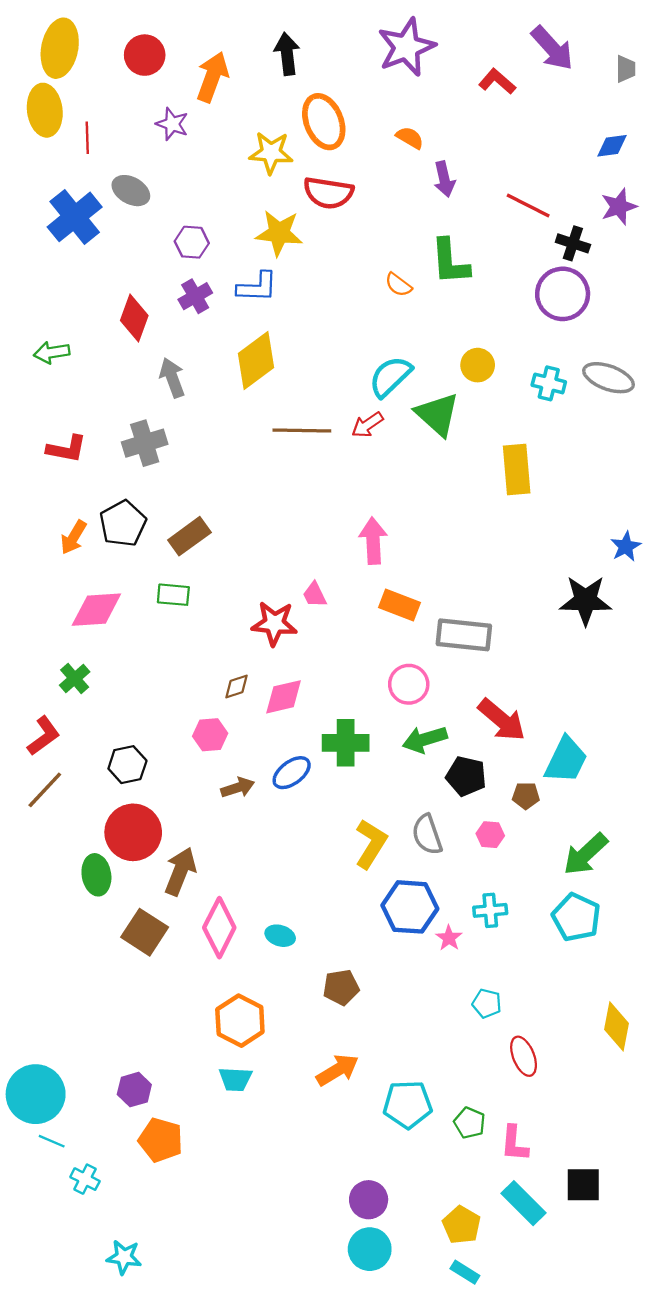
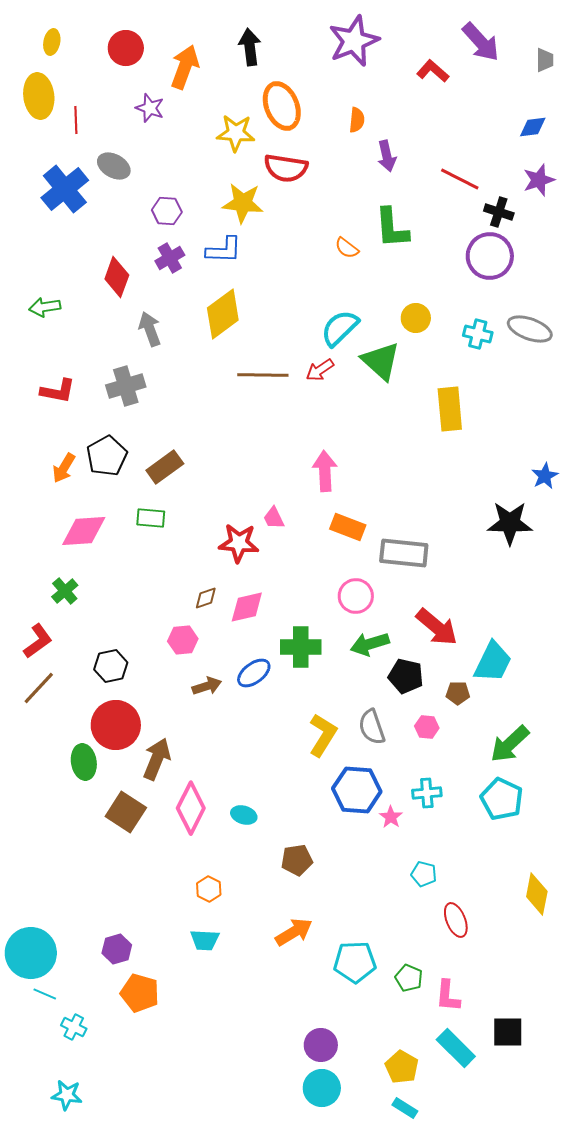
yellow ellipse: (60, 48) -> (52, 42), size x0.5
orange semicircle: (410, 138) -> (357, 120), turned 65
orange hexagon: (240, 1021) -> (209, 889), size x0.6
cyan star: (124, 1257) -> (67, 1095), moved

